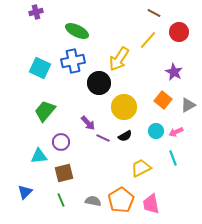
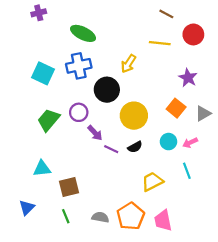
yellow line: (148, 40) -> (160, 43), turned 54
yellow arrow: (119, 59) -> (128, 64), size x0.7
purple circle: (61, 142) -> (79, 112), moved

